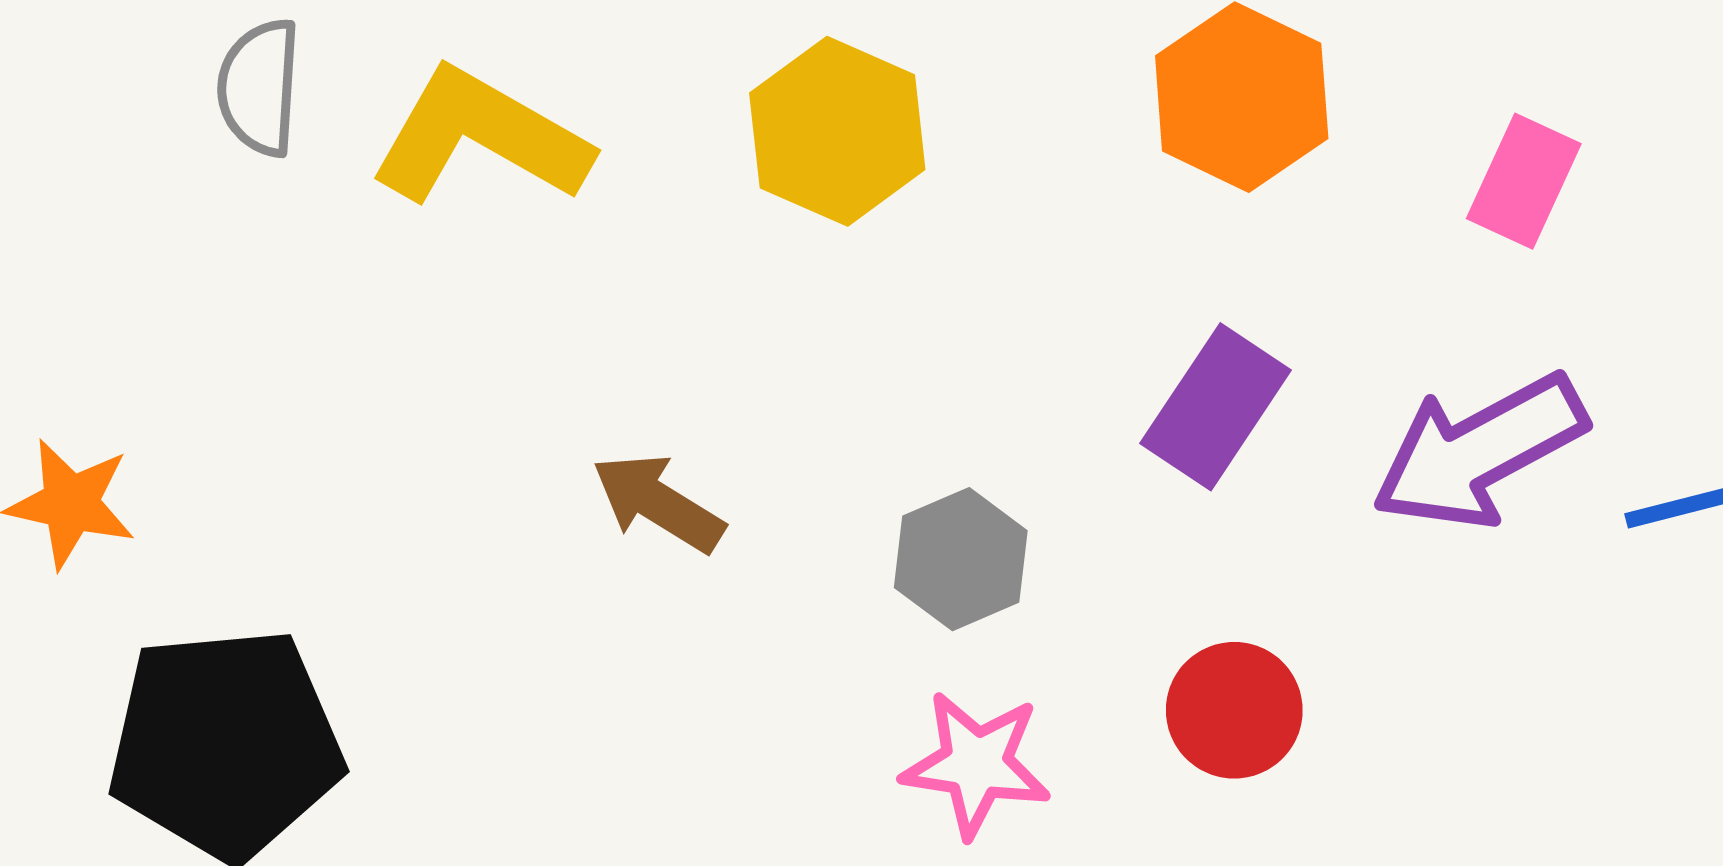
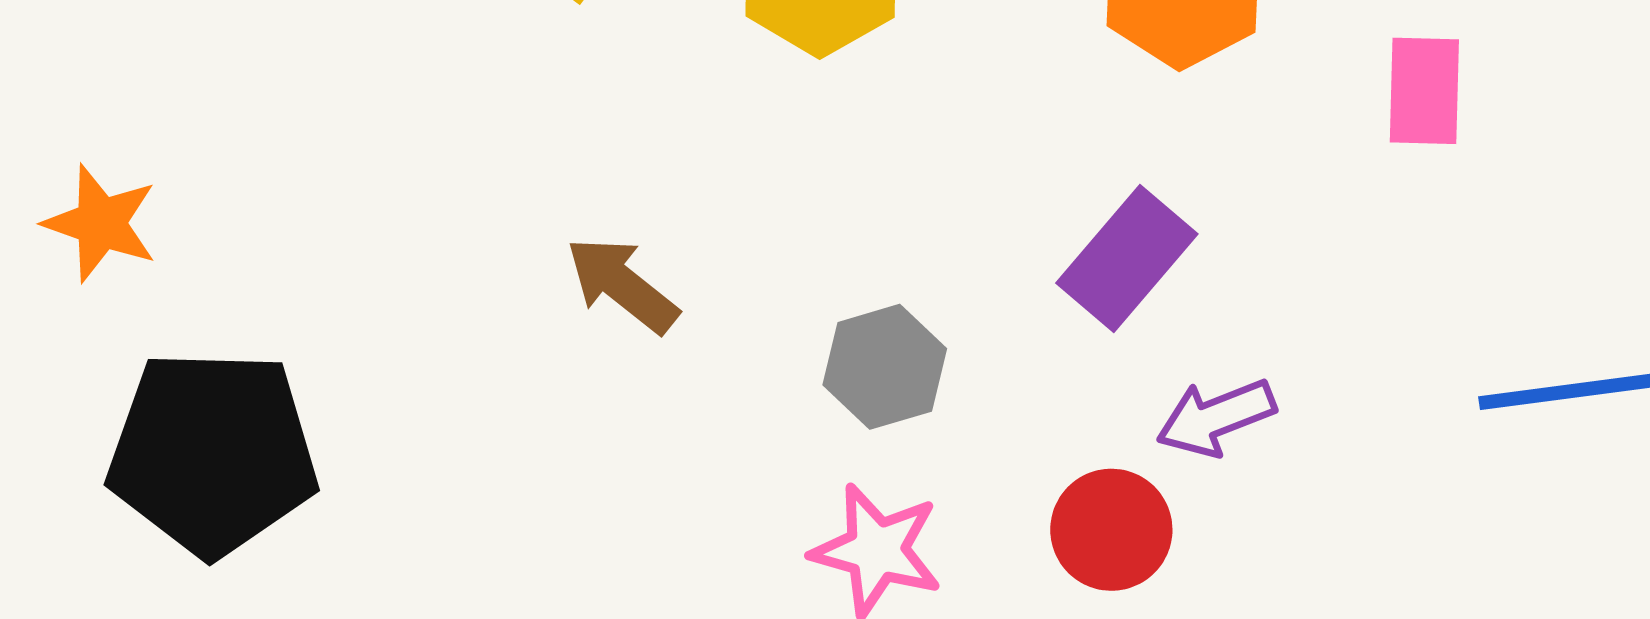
pink rectangle: (1524, 181) -> (1424, 91), turned -30
purple arrow: (1479, 451) -> (1216, 417), moved, size x0.6

